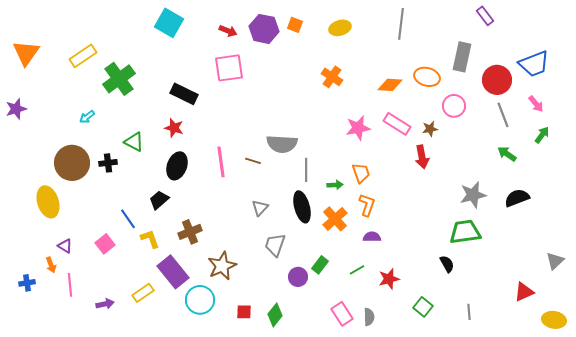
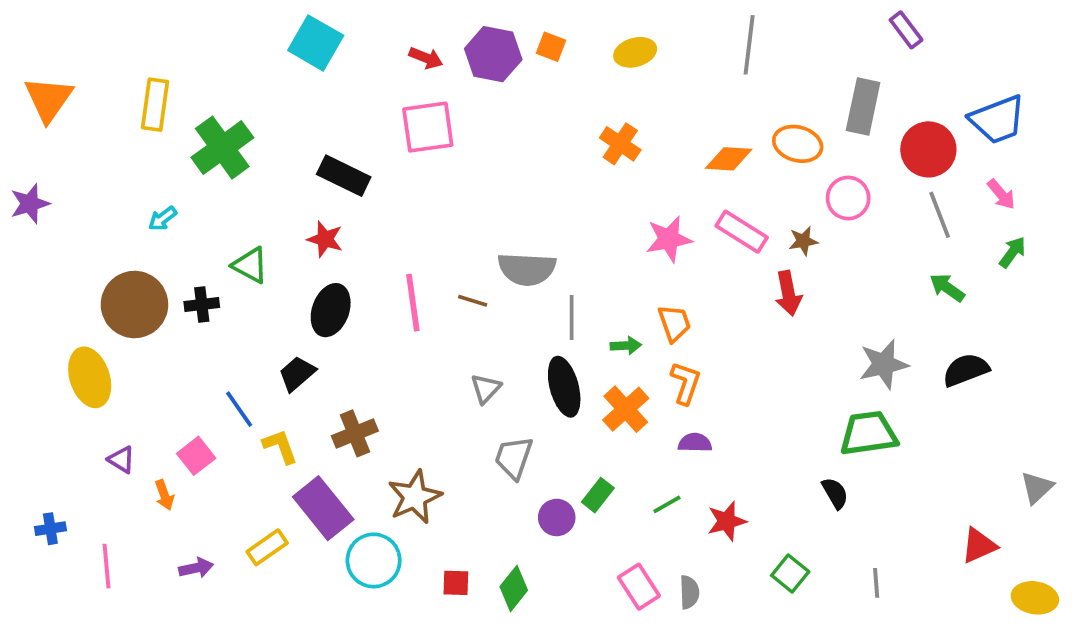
yellow rectangle: (83, 56) -> (155, 105), turned -48
orange arrow: (51, 265) -> (164, 495), moved
pink line: (70, 285) -> (106, 566), moved

